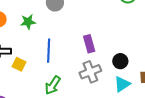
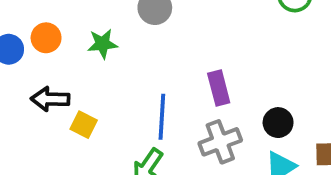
blue line: (49, 51) -> (162, 117), moved

